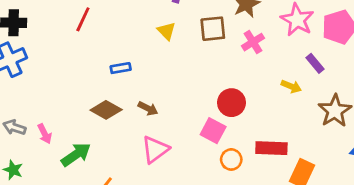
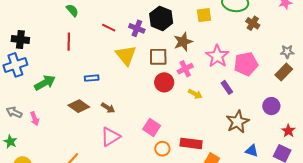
red line: (83, 19) -> (69, 42), turned -30
yellow triangle: (167, 31) -> (126, 55), size x1.6
yellow arrow: (291, 86) -> (195, 94), moved
red circle: (231, 103) -> (164, 82), moved
green arrow: (76, 155) -> (45, 83), moved

